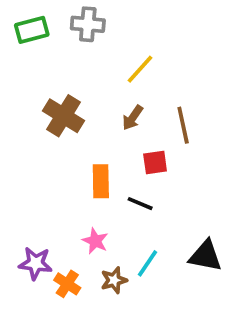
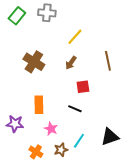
green rectangle: (32, 30) -> (17, 16), turned -36
brown line: (183, 125) -> (108, 61), moved
orange rectangle: (101, 181) -> (39, 105), moved
black triangle: (205, 256) -> (110, 137), turned -30
purple star: (35, 263) -> (15, 124), moved

